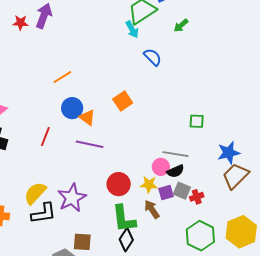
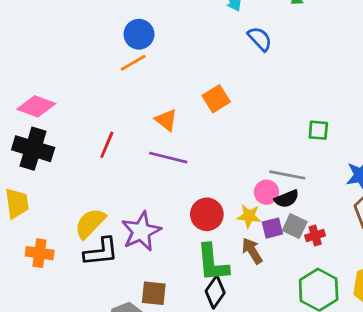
blue circle: (72, 108) -> (139, 34), moved

